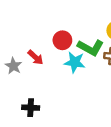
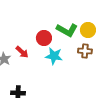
green L-shape: (91, 48) -> (67, 30), moved

